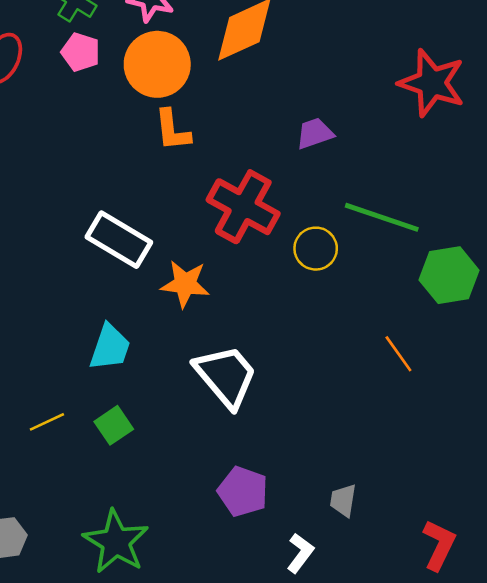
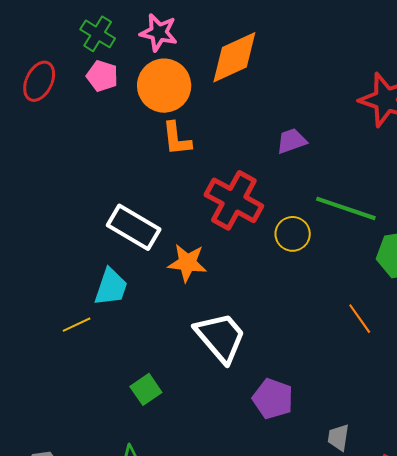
cyan trapezoid: (110, 347) -> (111, 287), moved
yellow line: (47, 422) -> (77, 325), moved
green square: (114, 425) -> (146, 389), moved
purple pentagon: (243, 492) -> (273, 399), moved
gray trapezoid: (343, 500) -> (338, 437), moved

